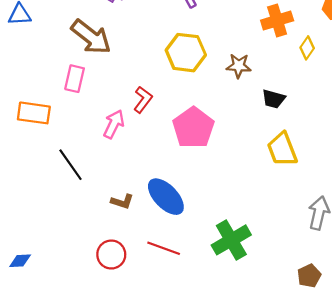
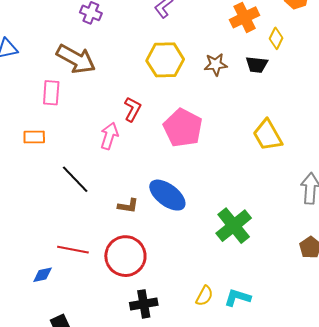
pink rectangle: (75, 79) -> (51, 93), moved
black trapezoid: (274, 99) -> (257, 65), moved
orange rectangle: (34, 113) -> (34, 137), size x0.7
red line: (164, 248) -> (73, 250), moved
red circle: (111, 255) -> (125, 256), size x1.5

